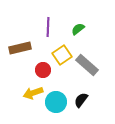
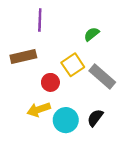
purple line: (48, 27) -> (40, 20), moved

